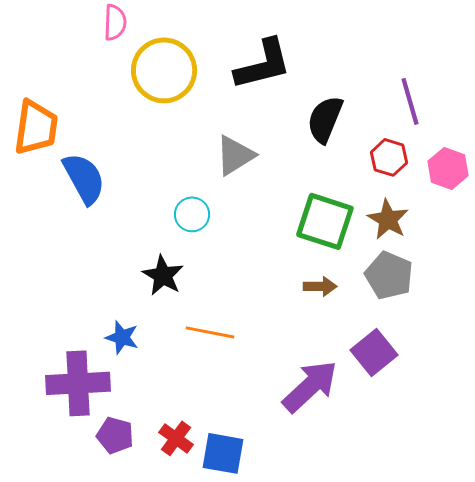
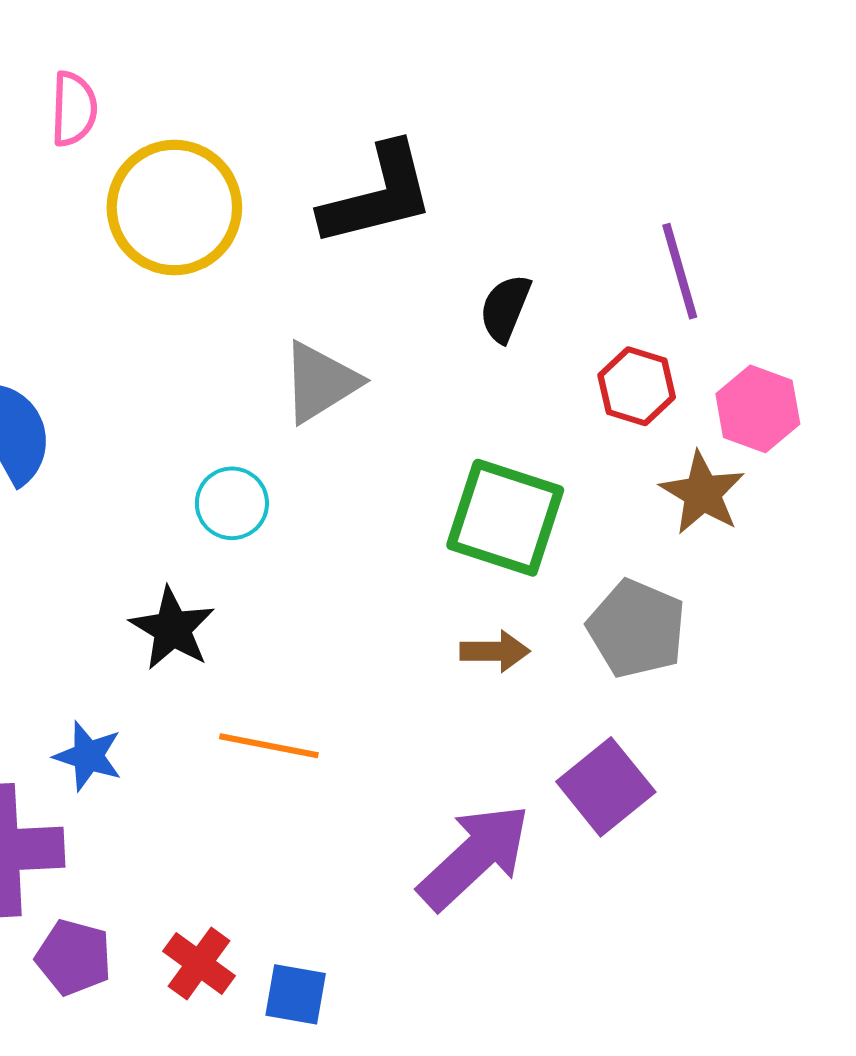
black semicircle: (325, 119) -> (505, 308), size x0.7
brown star: (388, 219) -> (702, 493), moved
blue square: (223, 453) -> (296, 994), size x0.7

